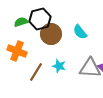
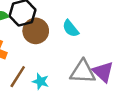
cyan star: (59, 66) -> (41, 81), moved

